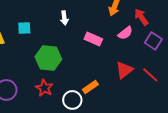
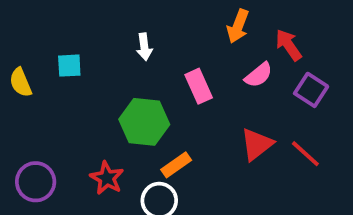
pink rectangle: (93, 39) -> (199, 86), turned 42
green hexagon: (48, 58) -> (144, 122), moved
orange rectangle: (90, 87) -> (176, 165), moved

